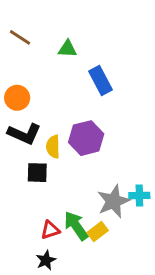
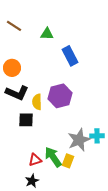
yellow rectangle: (98, 231) -> (68, 161), turned -32

